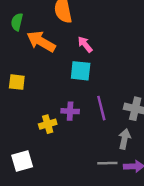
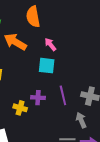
yellow cross: (48, 124) -> (20, 108), turned 32
gray arrow: (124, 139) -> (81, 120), turned -35

